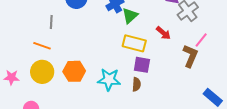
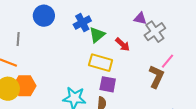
red arrow: (163, 33) -> (123, 44), moved
orange hexagon: (74, 71) -> (25, 86), moved

